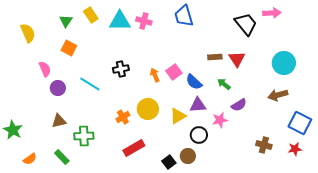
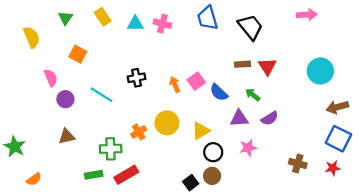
green triangle: (66, 21) -> (65, 18), moved
cyan triangle: (120, 21) -> (135, 24), size x0.7
black trapezoid: (246, 24) -> (250, 27), moved
brown arrow: (278, 95) -> (337, 107), moved
purple triangle: (198, 105) -> (239, 118), moved
pink star: (220, 120) -> (248, 148), moved
black circle: (199, 135) -> (213, 152), moved
green cross: (84, 136) -> (111, 149), moved
red rectangle: (134, 148) -> (126, 175), moved
green rectangle: (62, 157) -> (94, 175), moved, turned -56

